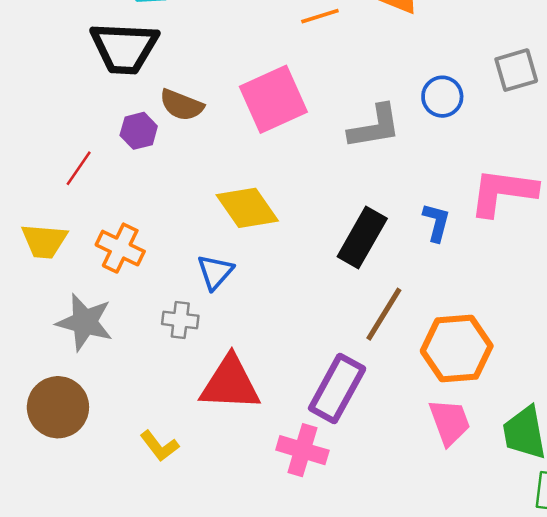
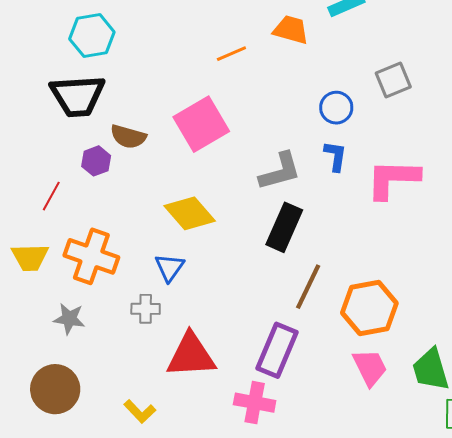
gray L-shape: (375, 127) -> (280, 171), moved
blue L-shape: (436, 222) -> (335, 156), moved
orange cross: (120, 248) -> (91, 256), size x1.4
gray star: (85, 322) -> (69, 319), size x0.7

